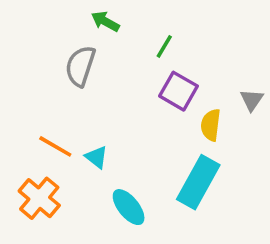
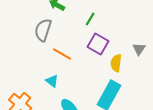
orange line: (55, 146) -> (62, 54), moved

